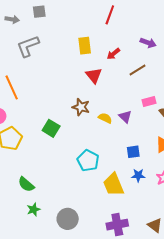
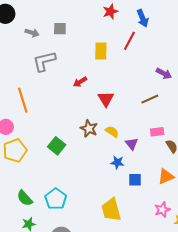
yellow rectangle: (85, 46) -> (101, 51), moved
red arrow: (113, 54) -> (80, 82), moved
yellow semicircle: (105, 118) -> (112, 132), moved
cyan pentagon: (88, 161) -> (56, 199), moved
blue star: (138, 175) -> (117, 162), moved

